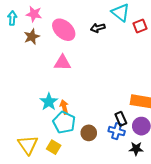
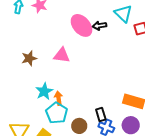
pink ellipse: (64, 30) -> (82, 25), moved
brown star: (32, 37) -> (29, 58), moved
black rectangle: (121, 119) -> (101, 114), moved

